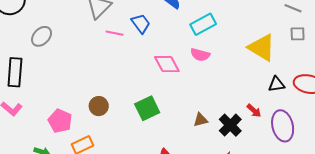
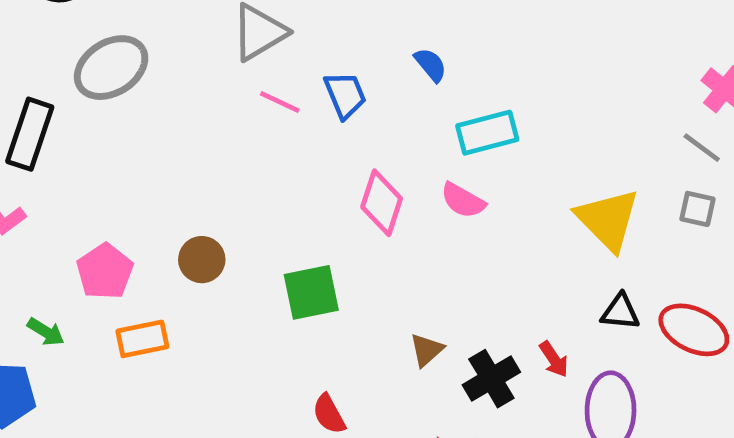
gray ellipse: (42, 36) -> (111, 68), size x1.4
pink diamond: (167, 64) -> (382, 203), turned 32
brown triangle: (201, 120) -> (427, 350), turned -42

